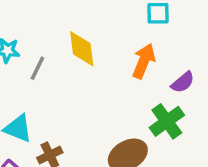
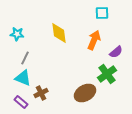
gray line: (37, 68) -> (25, 58), moved

